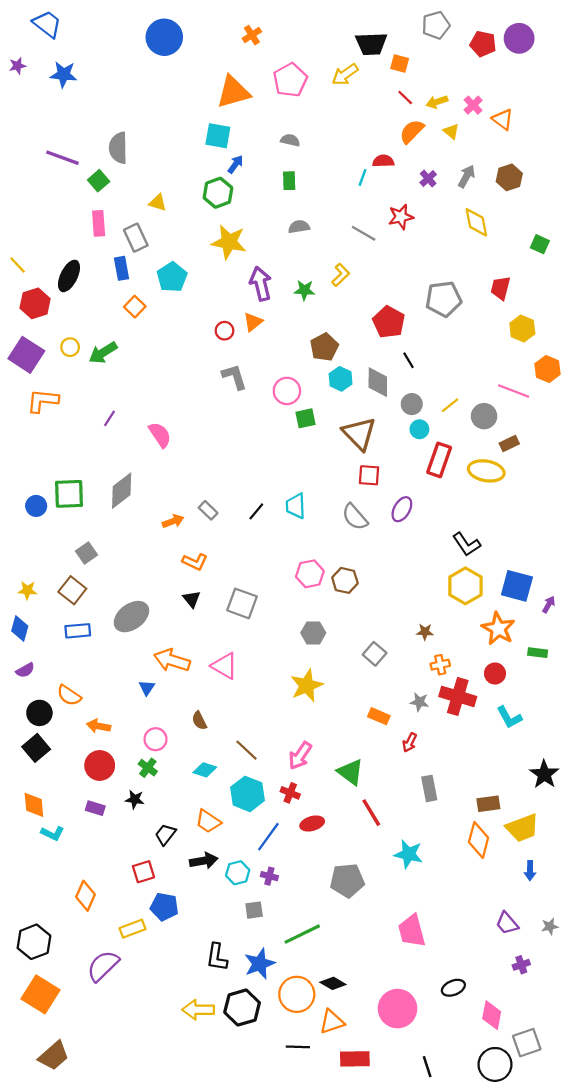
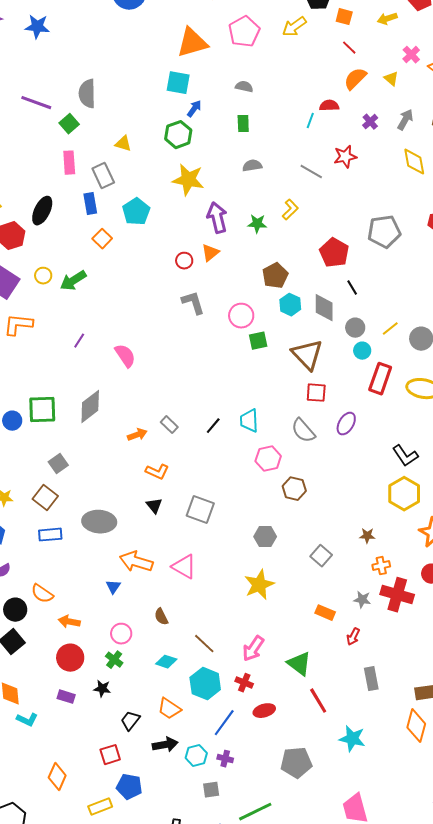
yellow arrow: (437, 102) -> (387, 19), moved
pink hexagon: (310, 574) -> (268, 459), moved
gray ellipse: (131, 617) -> (99, 522), turned 40

